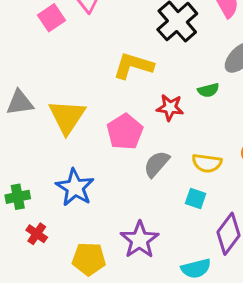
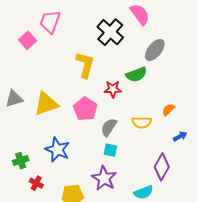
yellow L-shape: (133, 66) -> (85, 65), turned 96
green semicircle: (208, 90) -> (136, 74), size x1.5
yellow triangle: (67, 117) -> (46, 104), turned 44
cyan square: (196, 198) -> (110, 150), moved

